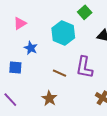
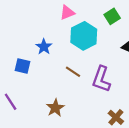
pink triangle: (20, 23) -> (67, 13), moved
brown line: (60, 73) -> (73, 72), moved

